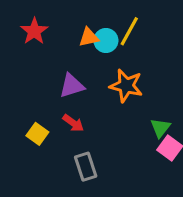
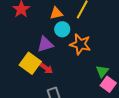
cyan circle: (106, 40) -> (62, 29), moved
yellow square: (37, 134) -> (30, 63), moved, size x1.5

